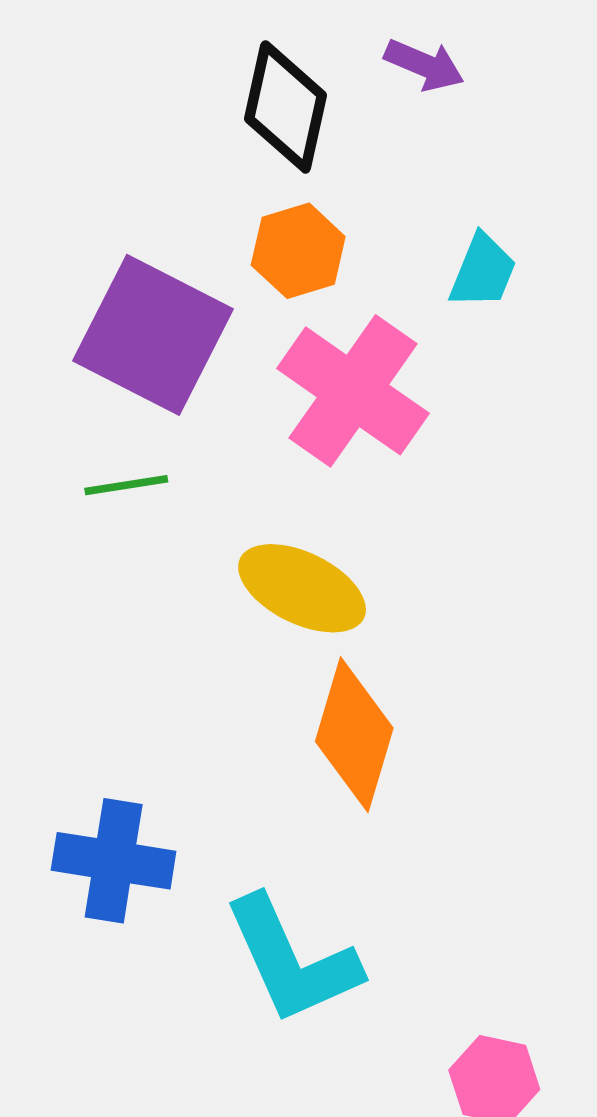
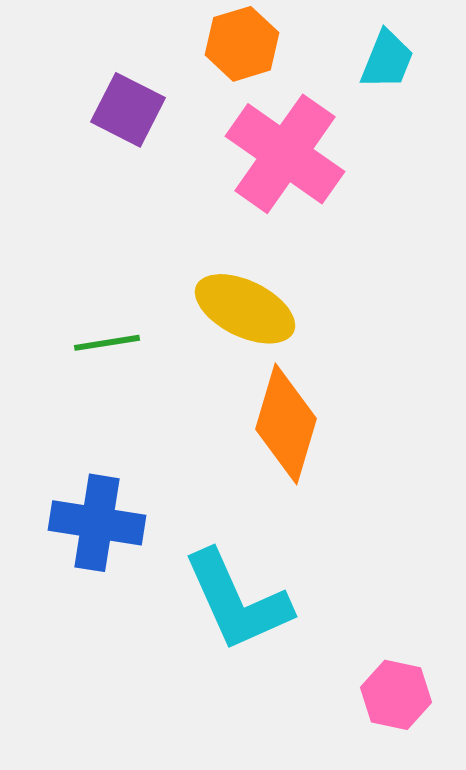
purple square: (153, 335) -> (128, 110), size x0.6
green line: (126, 485) -> (107, 343), moved

